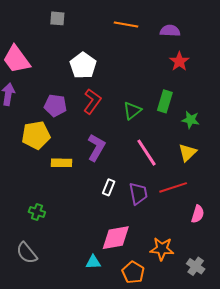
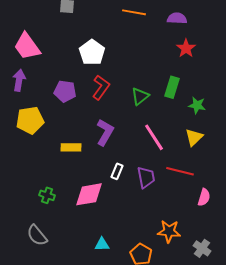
yellow pentagon: (36, 135) -> (30, 120), moved
red line: (173, 187) -> (180, 171), turned 32
pink diamond: (116, 238) -> (89, 194), moved

